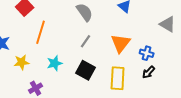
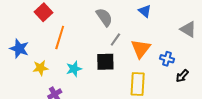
gray line: (86, 41) -> (115, 39), moved
black square: (86, 70) -> (105, 62), moved, turned -30
black arrow: (149, 72) -> (182, 76), moved

